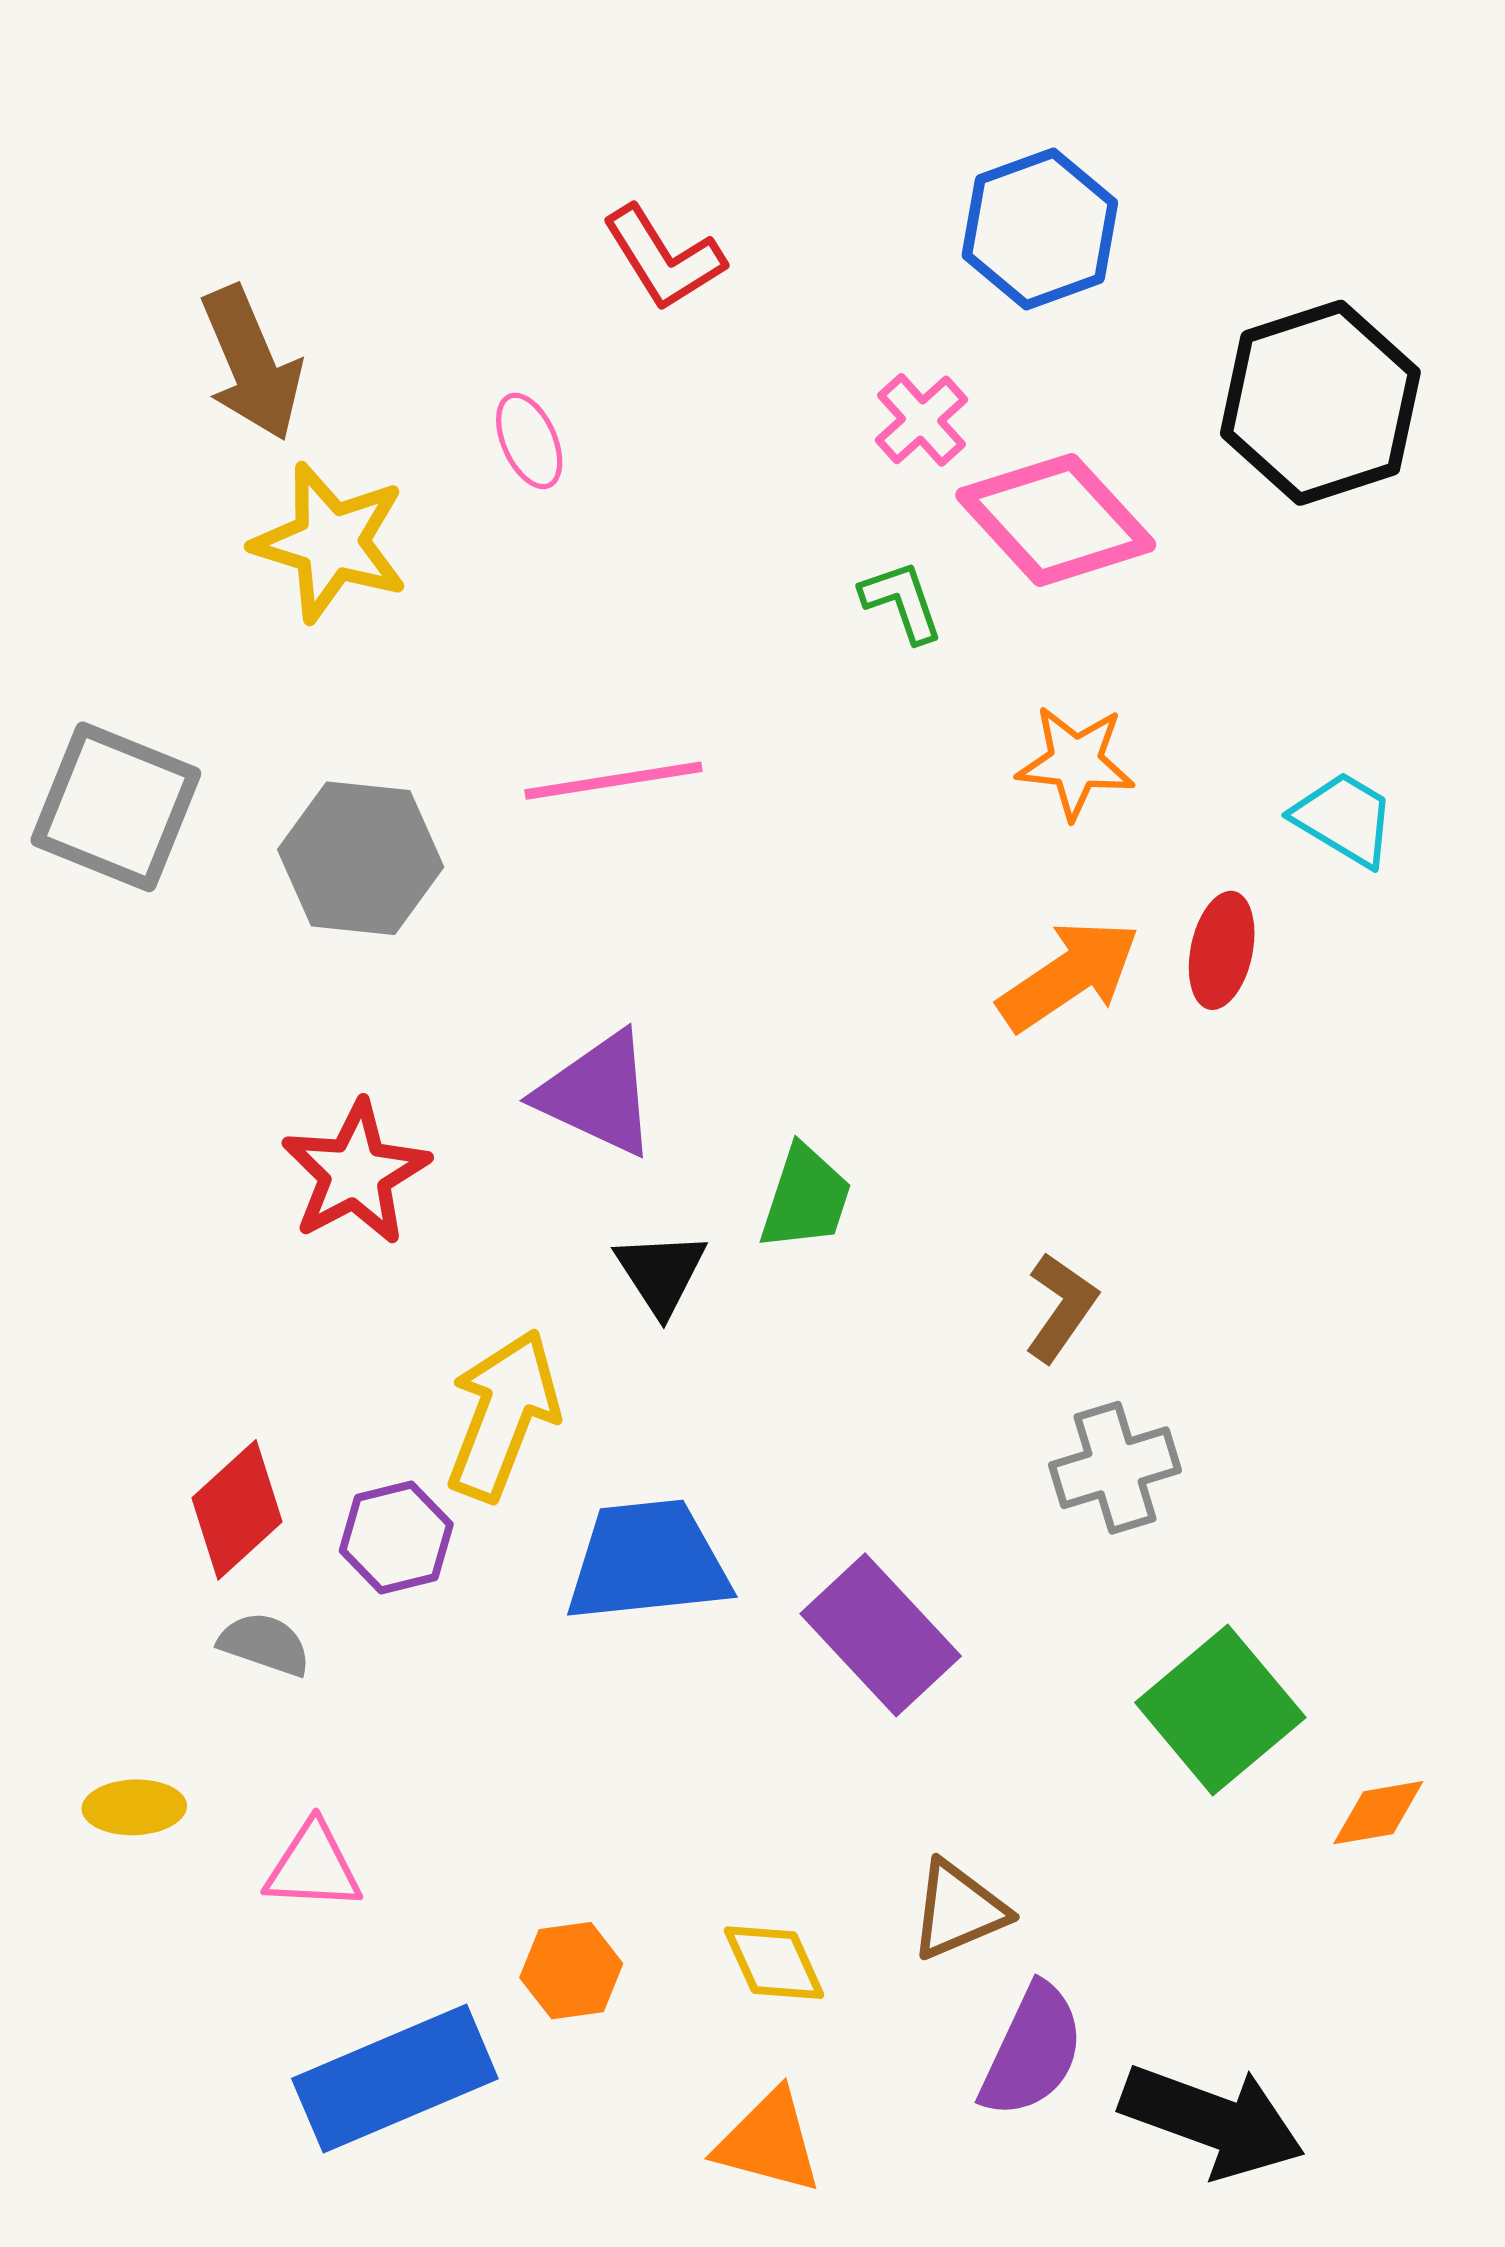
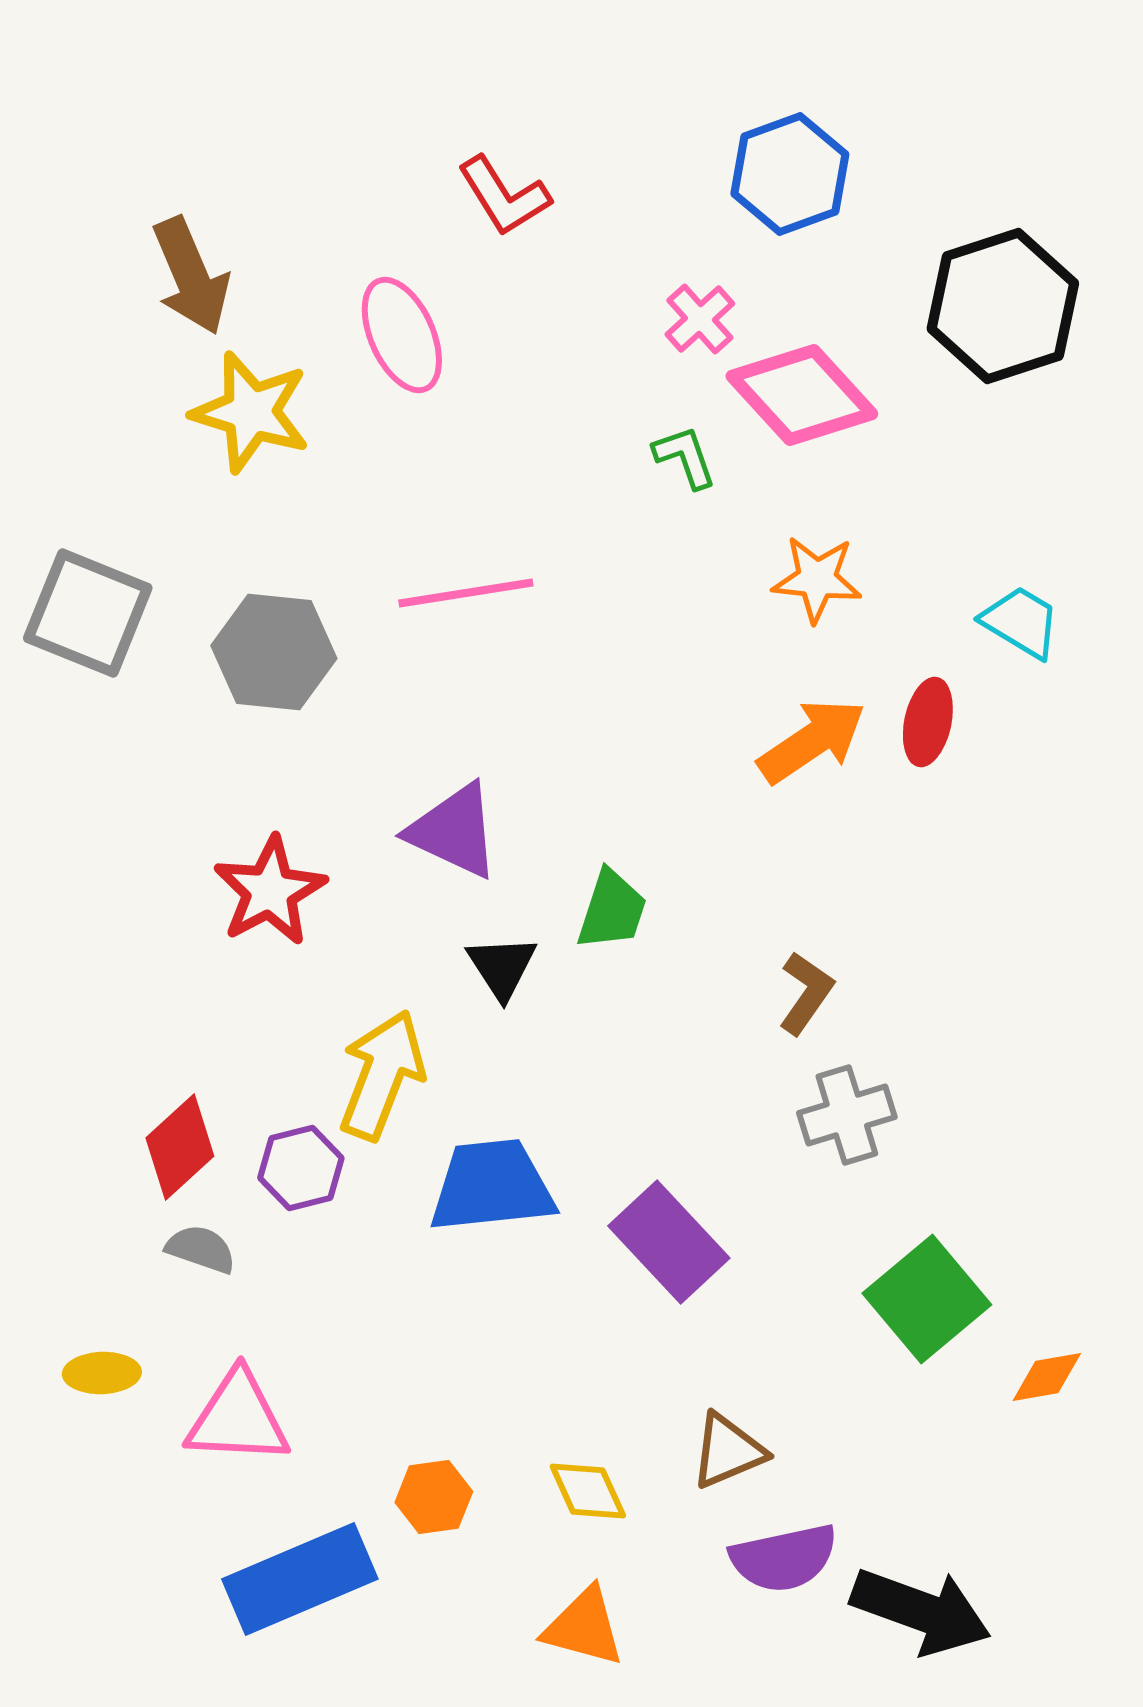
pink ellipse: (529, 441) -> (402, 335), size x1.6
pink triangle: (313, 1867) -> (238, 1418), size x1.4
purple semicircle: (1032, 2051) -> (784, 1558), turned 53

